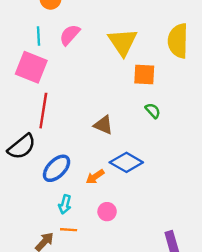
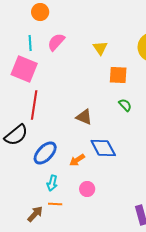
yellow triangle: (123, 42) -> (100, 48), size x0.6
blue diamond: (126, 162) -> (103, 148), turned 32

